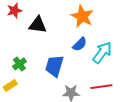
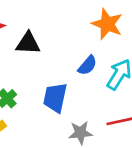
orange star: (82, 16) -> (107, 24), moved

